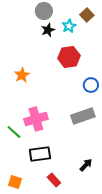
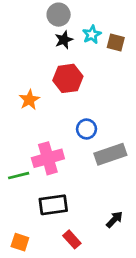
brown square: (87, 15) -> (116, 43), moved, turned -32
red hexagon: (69, 57) -> (68, 78), moved
blue circle: (91, 85) -> (86, 129), moved
green line: (14, 132) -> (19, 176), turned -56

